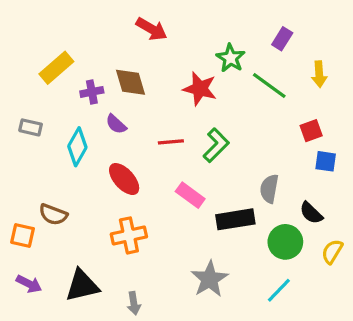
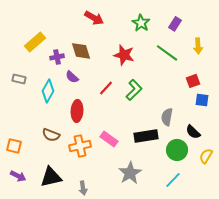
green star: (231, 58) -> (141, 23), moved
red line: (171, 142) -> (106, 88), turned -42
red ellipse: (124, 179) -> (77, 111), turned 45
pink rectangle: (190, 195) -> (109, 139), moved
brown semicircle: (53, 214) -> (51, 135), moved

